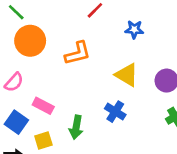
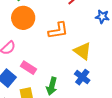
yellow triangle: (127, 75) -> (83, 51), moved

